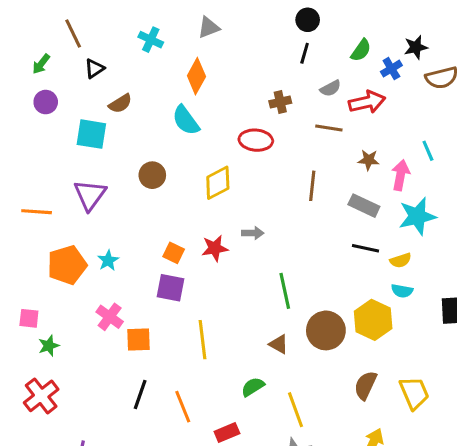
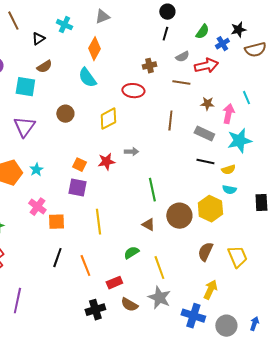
black triangle: (94, 69) -> (38, 39), moved

